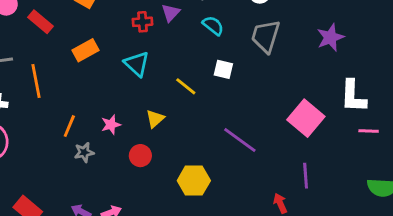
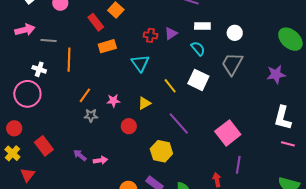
red rectangle: (40, 22) -> (96, 22), moved
white square: (223, 69) -> (198, 80), size x1.5
pink square: (306, 118) -> (228, 133), moved
purple line: (240, 140) -> (179, 124), moved

